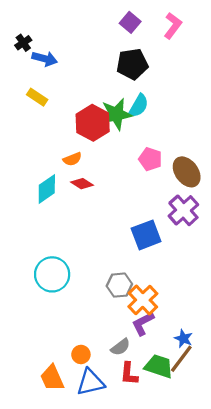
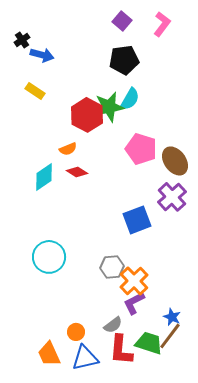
pink pentagon: (150, 159) -> (141, 149), size x1.4
red L-shape: (129, 374) -> (121, 350), size x1.4

